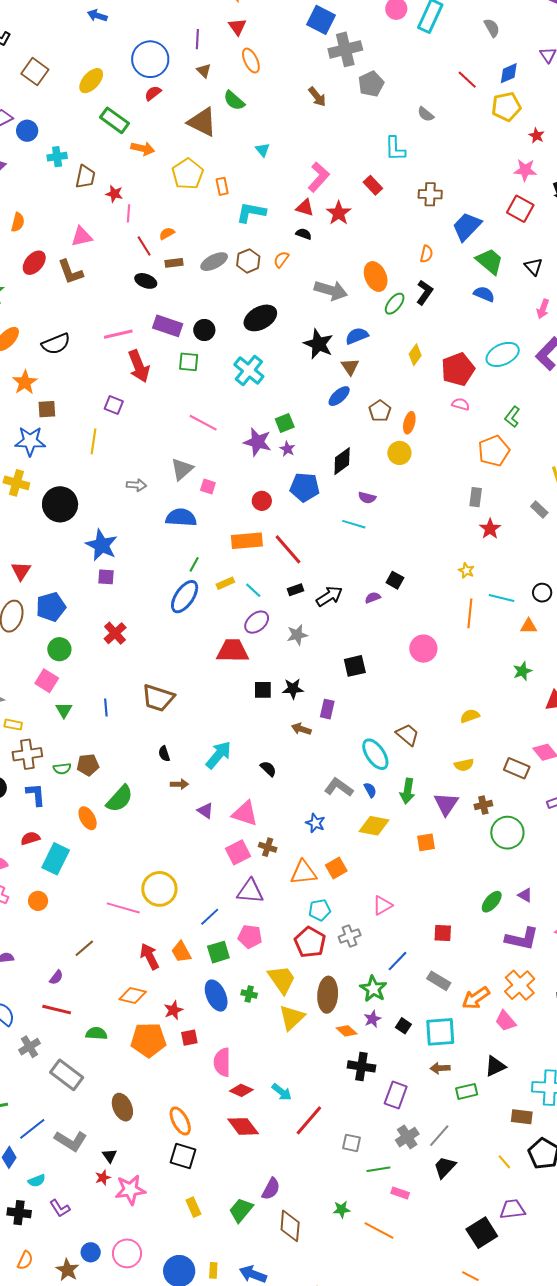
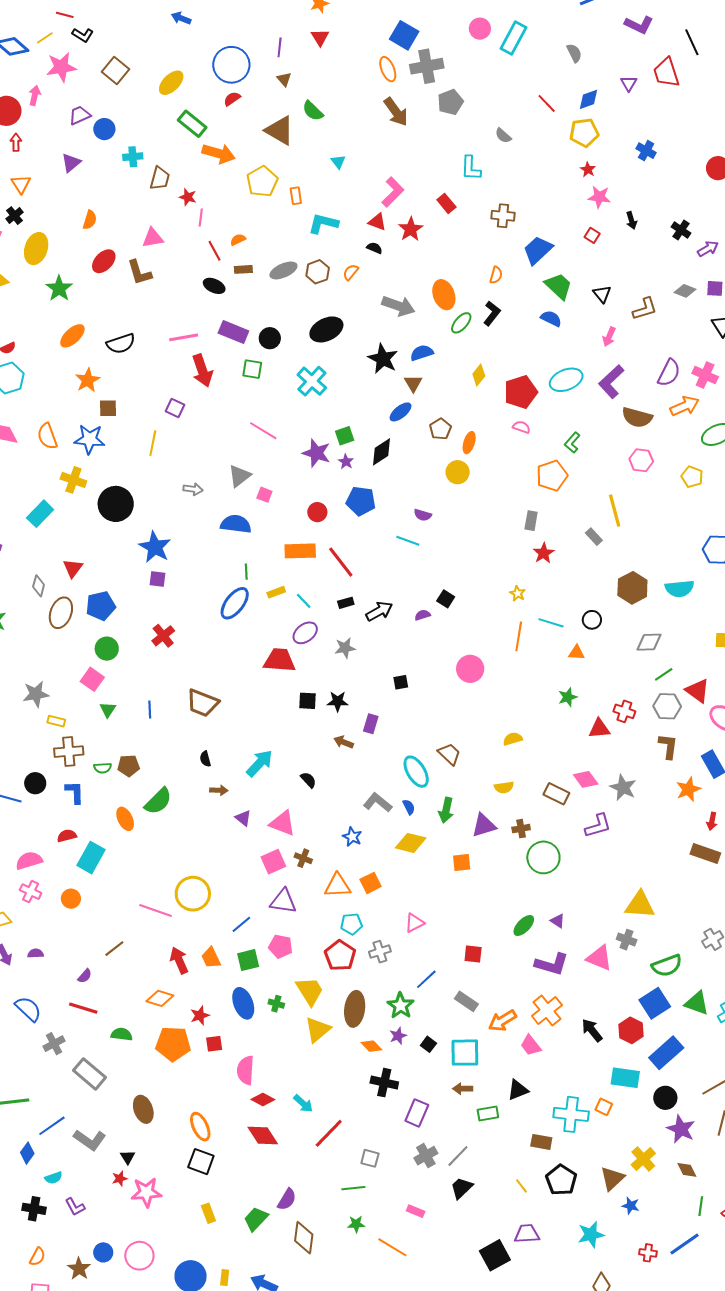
orange ellipse: (251, 61) -> (388, 69), moved
brown arrow: (317, 97) -> (396, 112), size x1.4
red star: (537, 136) -> (588, 169), moved
orange arrow: (143, 149) -> (219, 153), size x1.4
red square: (520, 209) -> (592, 235), size x0.6
black diamond: (342, 461) -> (381, 452), moved
green line: (194, 564) -> (246, 572), turned -35
black square: (355, 666) -> (401, 682), size x0.7
purple triangle: (446, 804) -> (484, 825), turned 36
green line: (378, 1169) -> (353, 1188), moved

